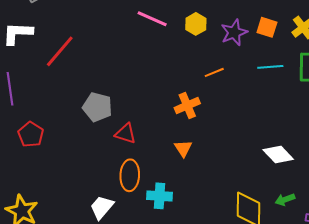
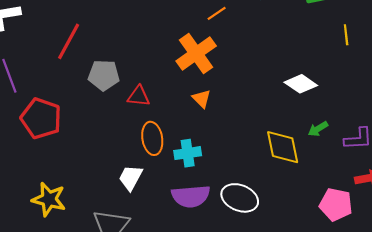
red line: (60, 51) -> (69, 41), moved
orange cross: (187, 106) -> (196, 54), size x1.5
red pentagon: (31, 134) -> (41, 118), size x1.5

